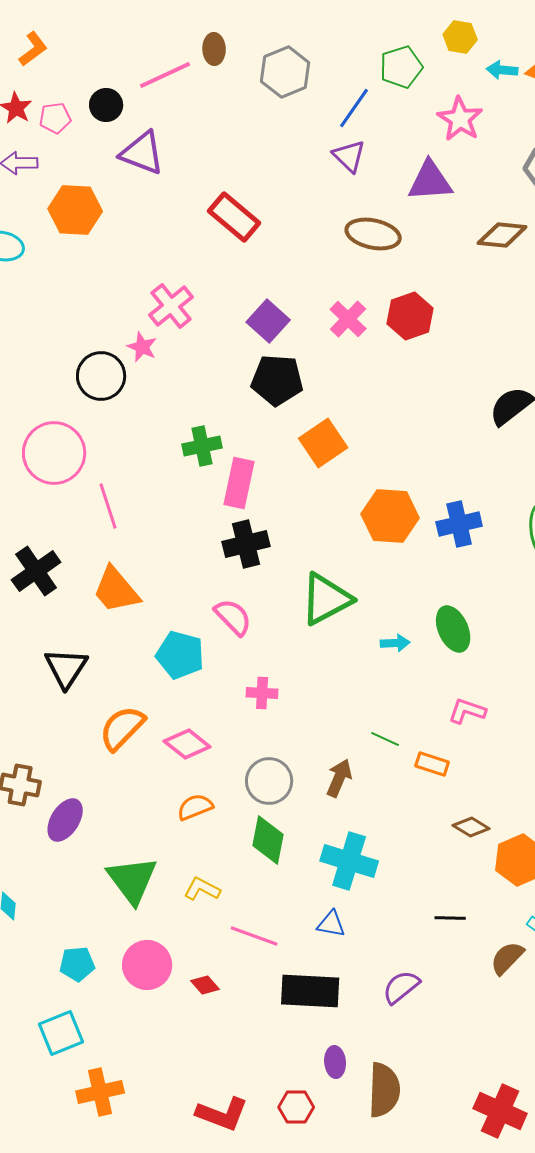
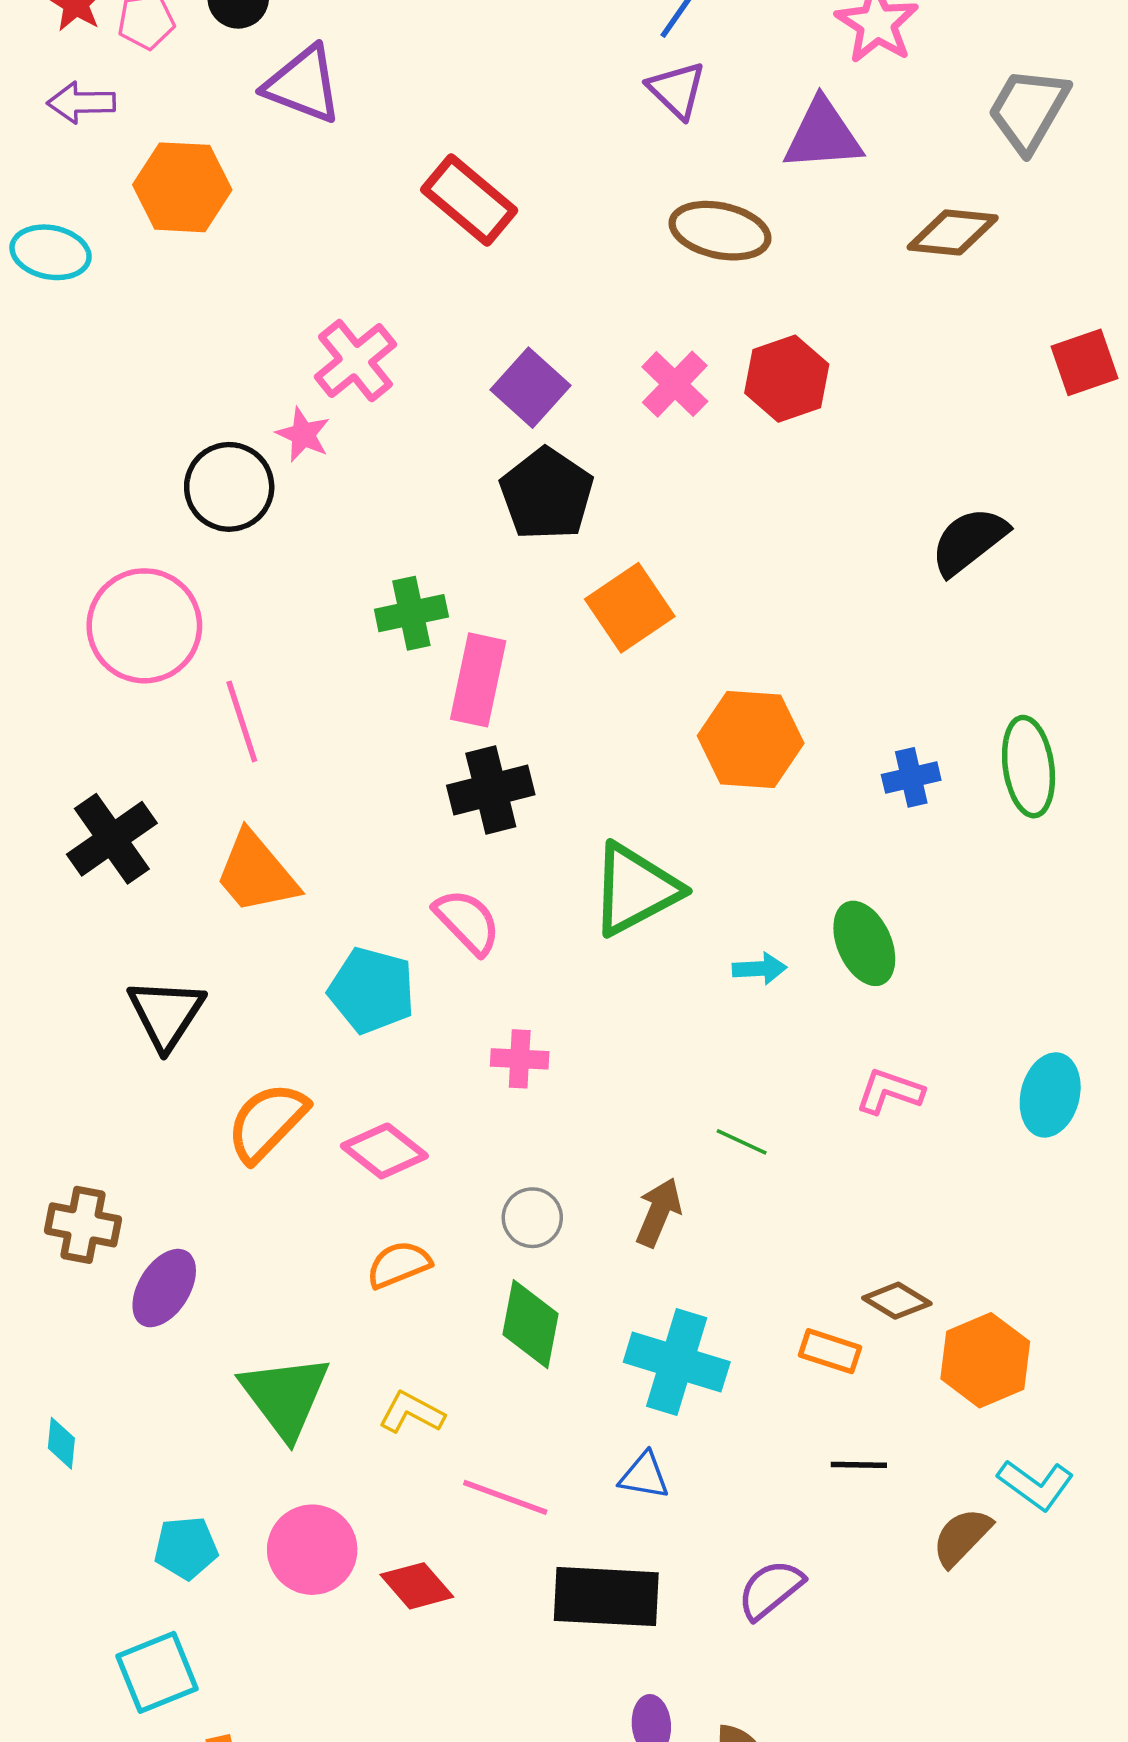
black pentagon: (277, 380) -> (547, 494), turned 30
blue cross: (459, 524) -> (911, 777), moved, size x0.7
orange rectangle: (432, 764) -> (830, 1351), moved
gray circle: (269, 781) -> (532, 1218), size x0.7
red diamond: (205, 985) -> (417, 1586), size x1.4

